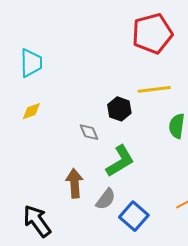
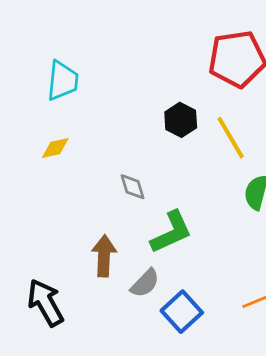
yellow line: (154, 89) -> (231, 138), turned 60
black hexagon: (119, 109) -> (181, 120), moved

